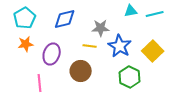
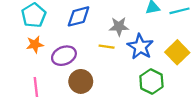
purple ellipse: (52, 54) -> (64, 56), turned 50
brown circle: (81, 71) -> (81, 81), moved
pink line: (40, 83) -> (36, 87), moved

